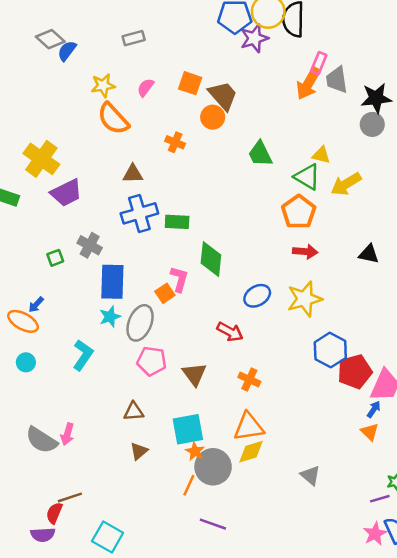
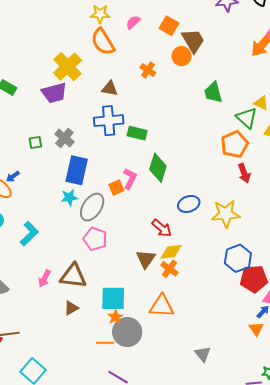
yellow cross: (41, 159) -> (68, 67), moved
red arrow: (305, 252) -> (244, 173), moved, turned 54
cyan L-shape: (83, 355) -> (29, 234), moved
brown triangle: (194, 374) -> (146, 259), moved
brown triangle: (134, 412) -> (73, 276), size x1.6
pink arrow: (67, 434) -> (44, 279), moved
yellow diamond: (251, 452) -> (171, 252), moved
orange line: (189, 485) -> (105, 343), turned 54

